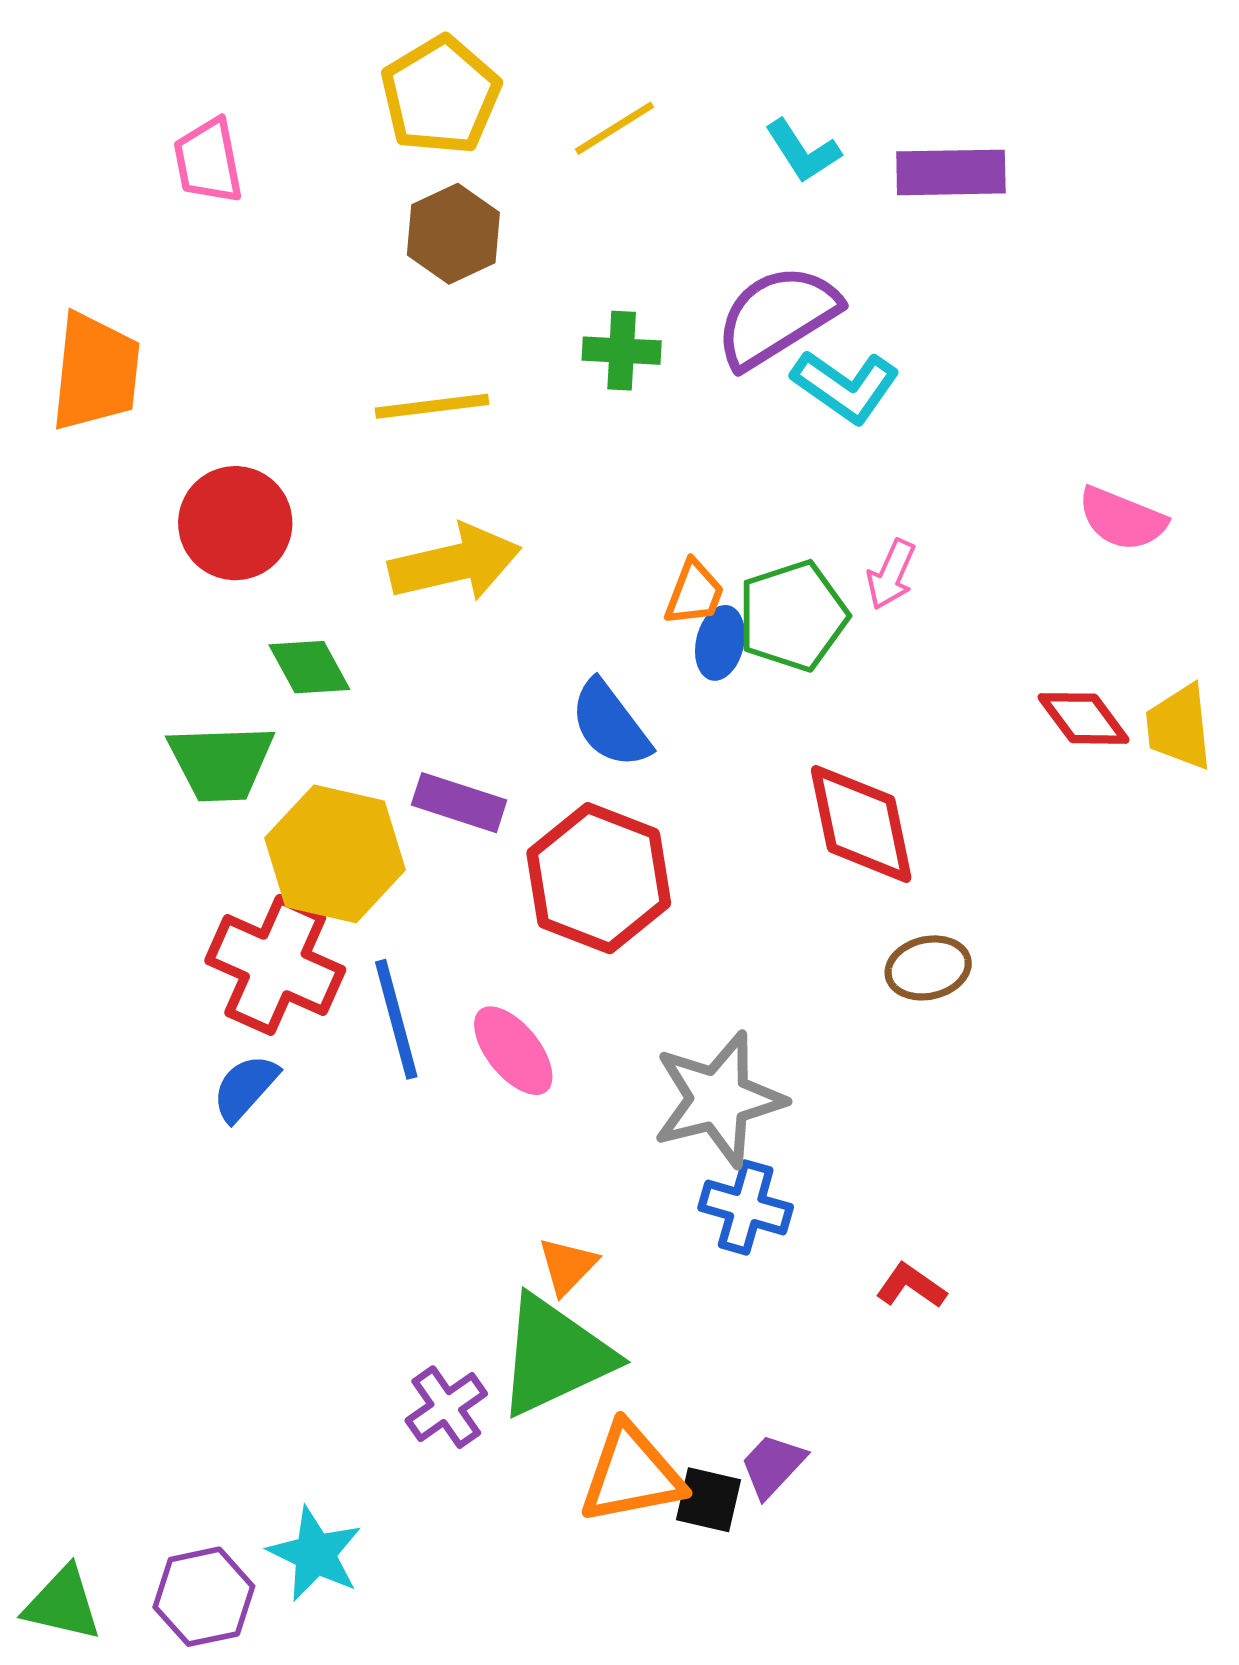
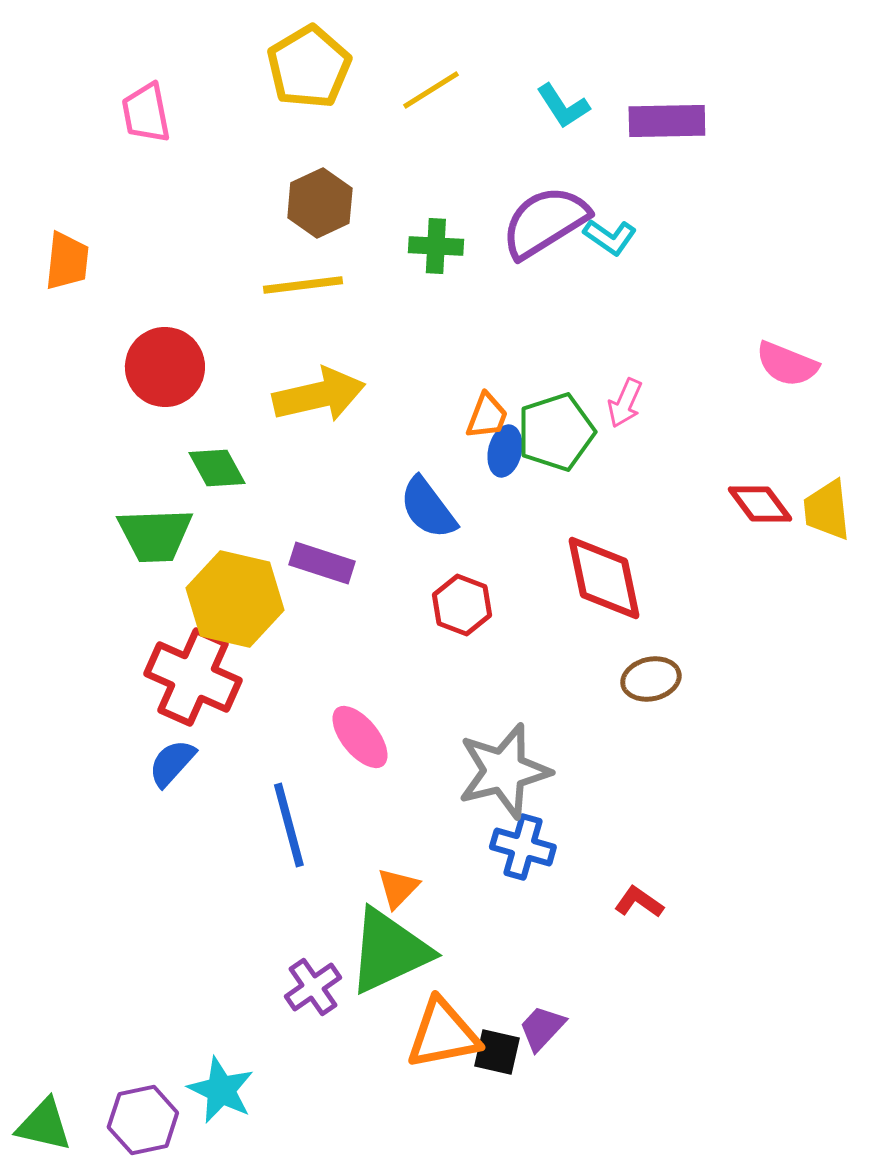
brown hexagon: (453, 234) -> (320, 203), moved
orange trapezoid: (96, 372) -> (67, 261), size x0.7
cyan L-shape: (845, 386) -> (610, 237), moved, size x0.7
red hexagon: (599, 878) -> (462, 605), moved, size x0.6
blue line: (396, 1019) -> (289, 825), moved

